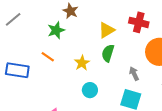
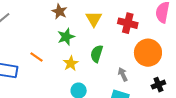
green star: (56, 30) -> (66, 37), moved
yellow triangle: (107, 30) -> (94, 19), moved, turned -30

